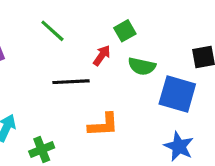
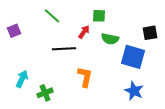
green square: (125, 31) -> (99, 16), turned 32
orange L-shape: (103, 125) -> (85, 77), turned -75

